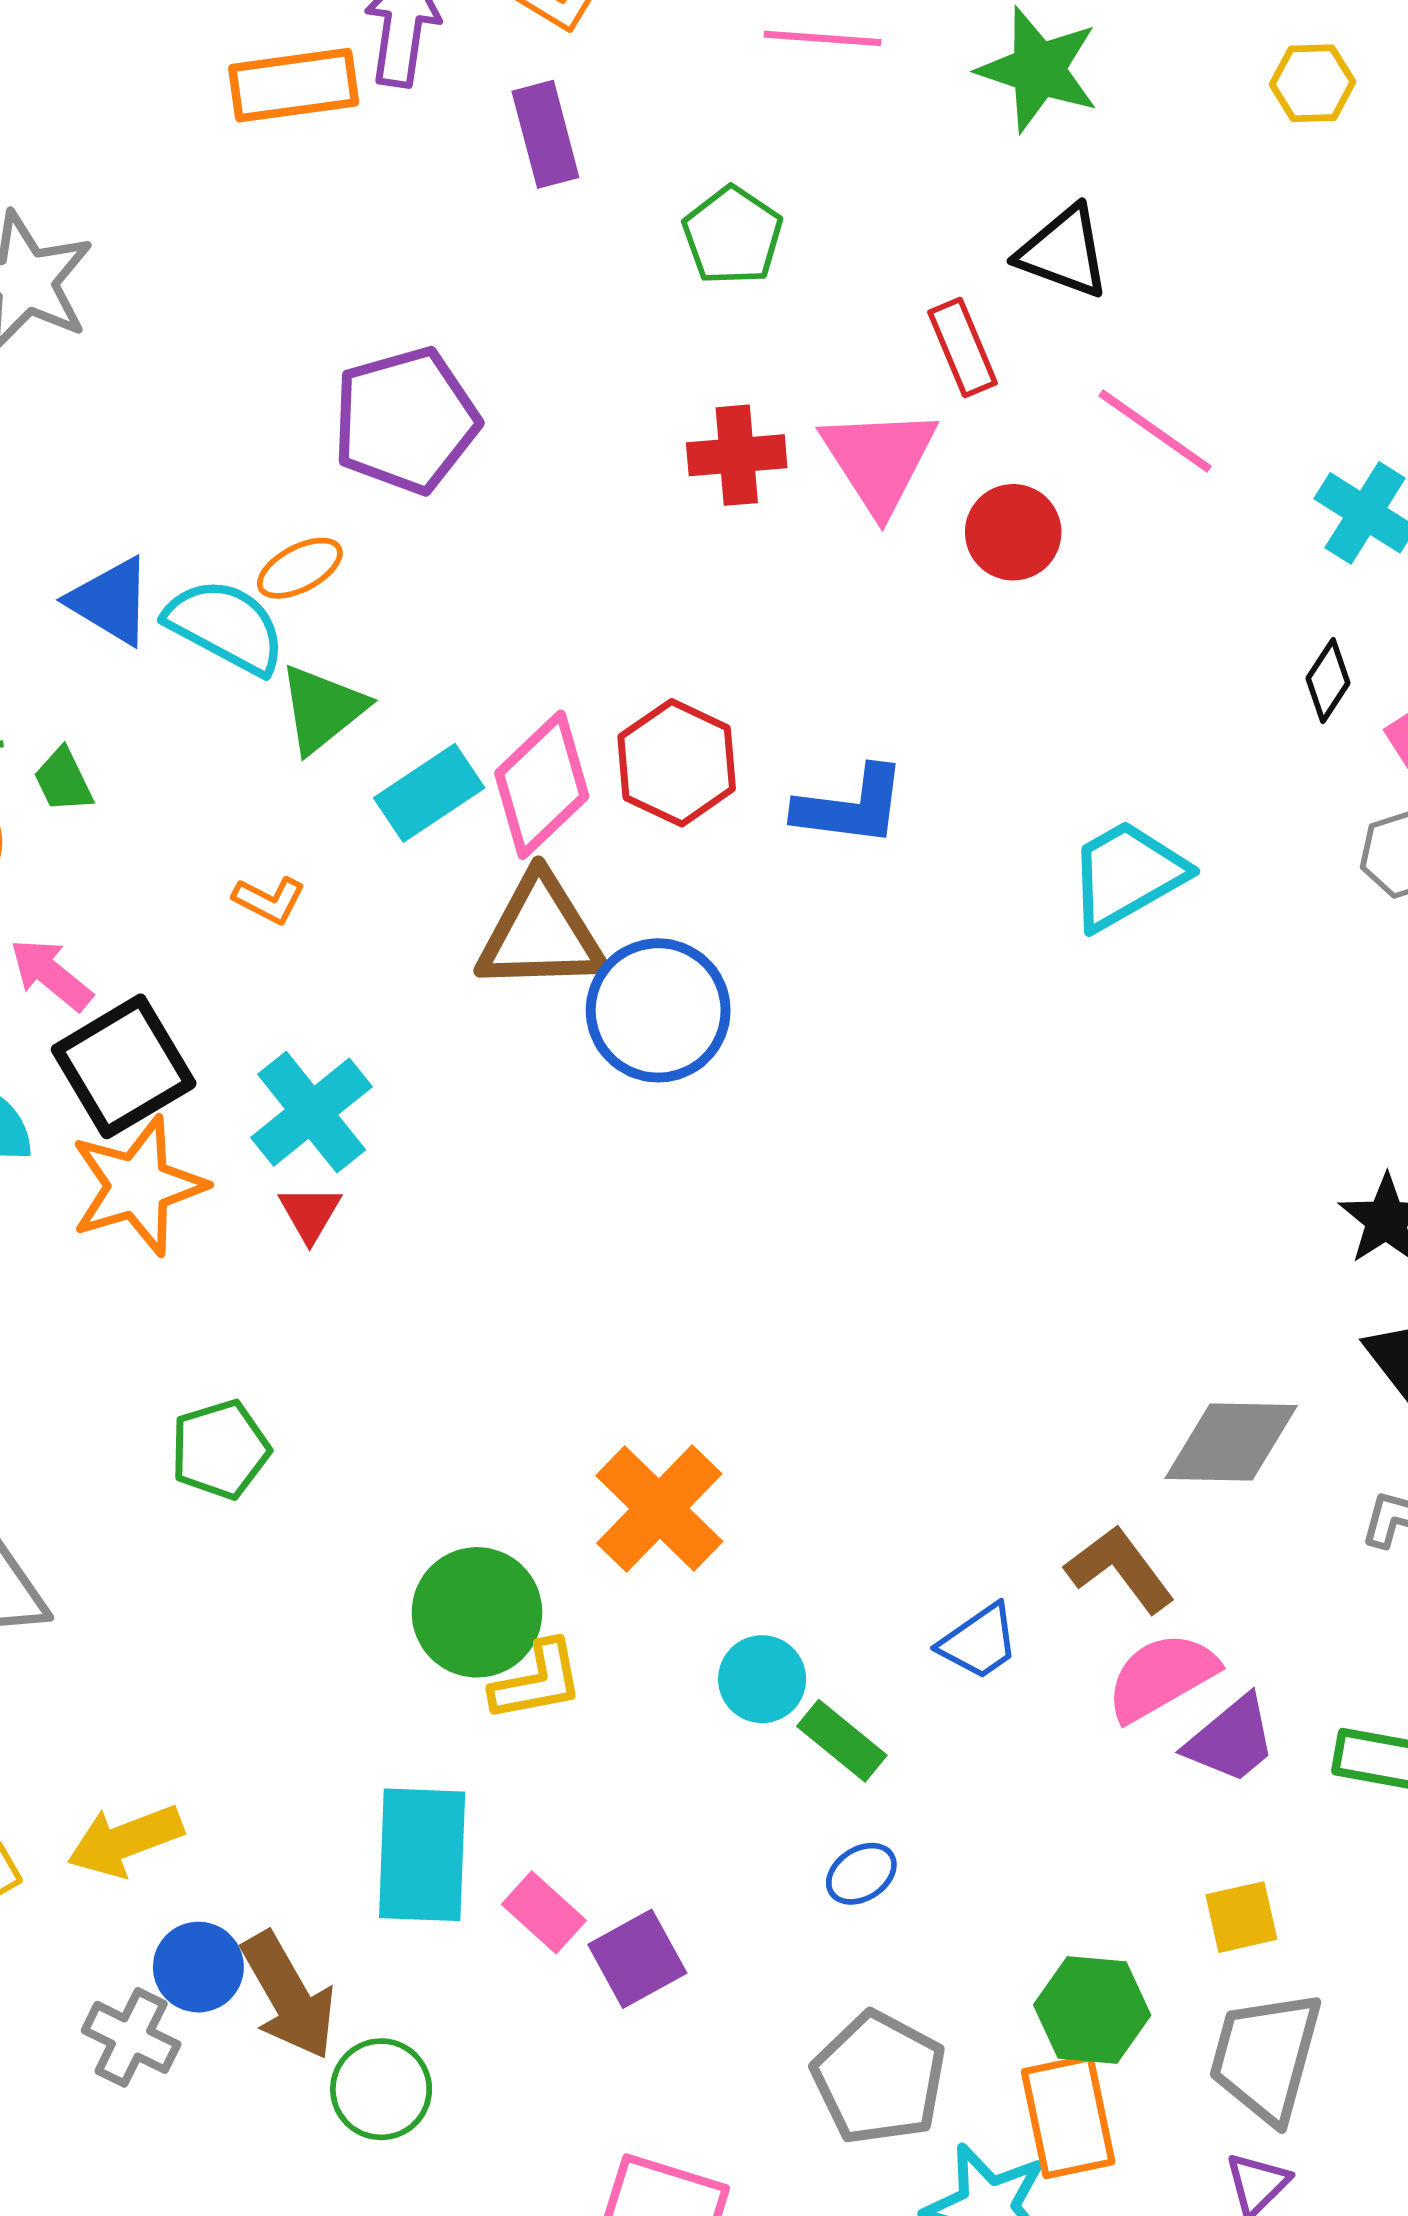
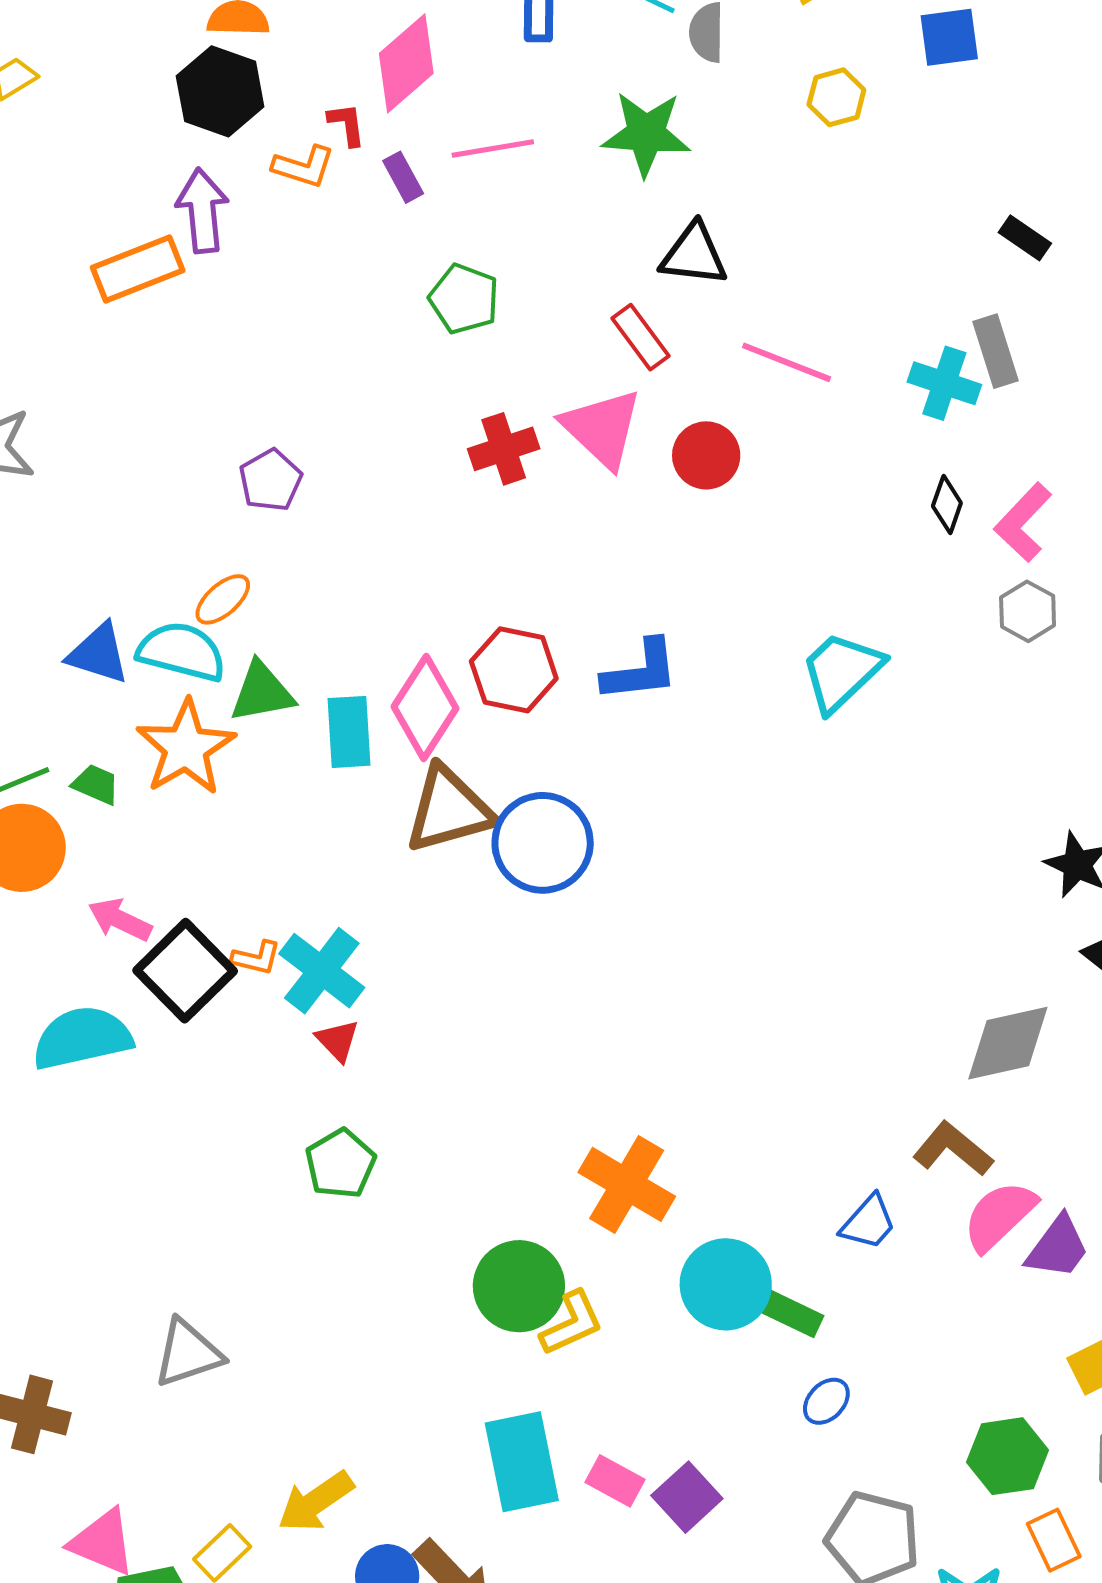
purple rectangle: (545, 134) -> (403, 177), moved, size x0.7
purple pentagon: (406, 420) -> (271, 480), size x0.6
green triangle: (322, 709) -> (262, 692), turned 42
green trapezoid: (63, 780) -> (96, 784), turned 153
cyan rectangle: (429, 793) -> (349, 732), turned -46
orange L-shape: (269, 900) -> (256, 958), moved
orange star: (138, 1186) -> (186, 748), moved
green pentagon: (220, 1449) -> (340, 1164), moved
cyan circle: (762, 1679) -> (726, 1284), size x1.5
orange rectangle: (1068, 2117) -> (1054, 1540), moved, size x0.7

